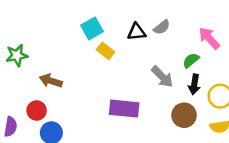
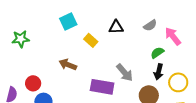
gray semicircle: (162, 27) -> (150, 25), moved
cyan square: (92, 28) -> (68, 22), moved
gray arrow: (162, 77) -> (125, 73), moved
brown arrow: (51, 81) -> (68, 65), moved

